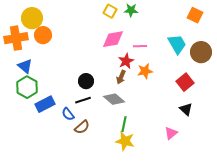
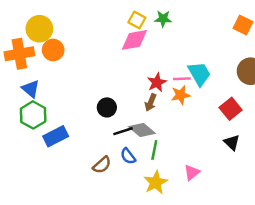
pink diamond: (113, 39) -> (134, 40), moved
cyan trapezoid: (177, 44) -> (199, 74), moved
pink line: (140, 46) -> (182, 79), moved
black line: (83, 100) -> (123, 131), moved
blue semicircle: (68, 114) -> (128, 156), moved
green line: (124, 124) -> (154, 150), moved
pink triangle: (171, 133) -> (192, 172), moved
yellow star: (125, 141) -> (156, 182), turned 30

